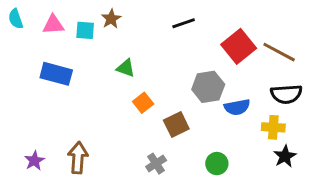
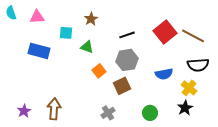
brown star: (111, 19) -> (91, 19), moved
black line: (184, 23) -> (127, 35), moved
cyan square: (85, 30) -> (66, 33), moved
gray hexagon: (208, 87) -> (127, 60), moved
yellow cross: (273, 127) -> (189, 88), turned 35
black star: (285, 156) -> (185, 108), moved

